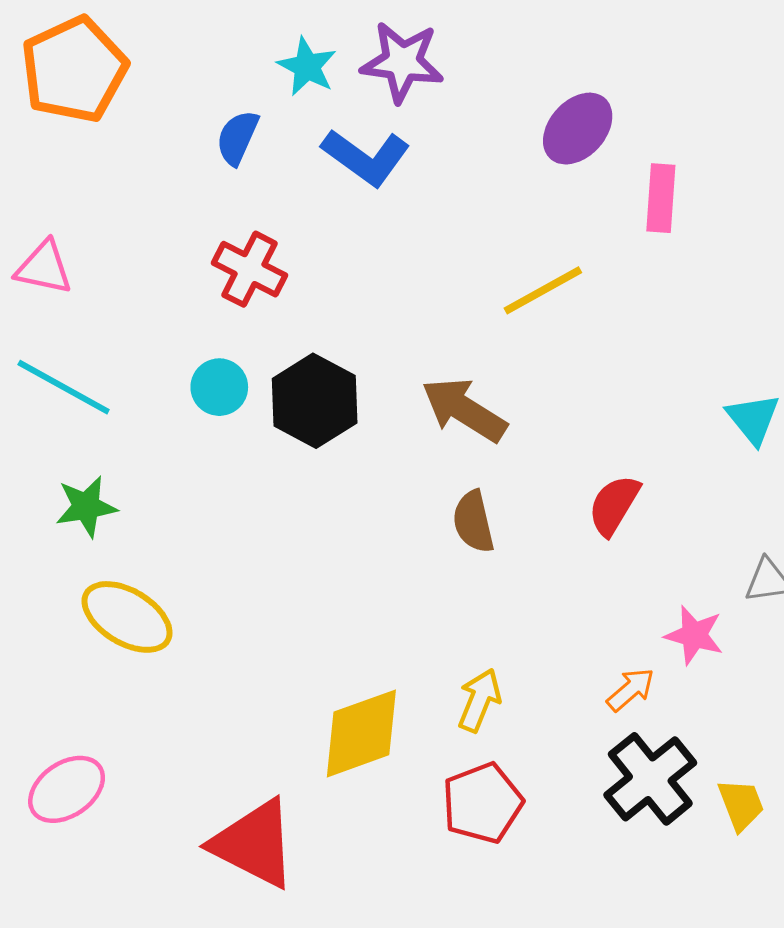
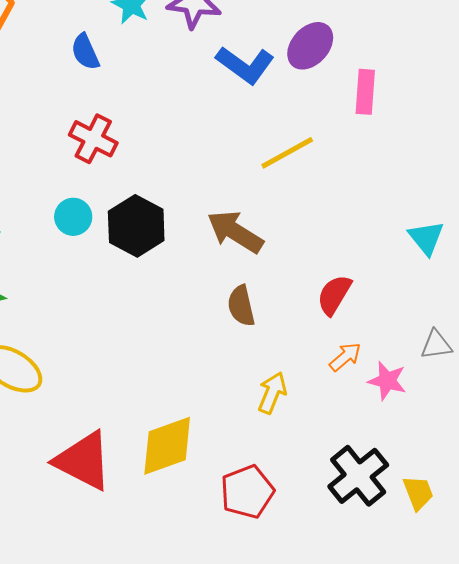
blue semicircle: (237, 138) -> (85, 52), turned -48
blue L-shape: (366, 157) -> (245, 65), moved
orange arrow: (631, 690) -> (345, 357), moved
yellow arrow: (479, 700) -> (272, 393), moved
red triangle: (254, 844) -> (83, 461), moved

